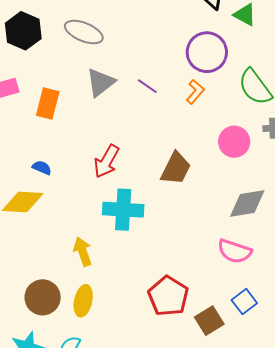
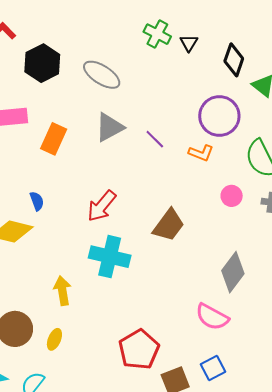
orange L-shape: (195, 92) -> (201, 153), turned 60
pink circle: (234, 142) -> (232, 196), moved, size x0.7
blue semicircle: (42, 168) -> (37, 201), turned 36
gray diamond: (247, 204) -> (233, 272), turned -54
yellow ellipse: (83, 301) -> (54, 339), size x0.7

